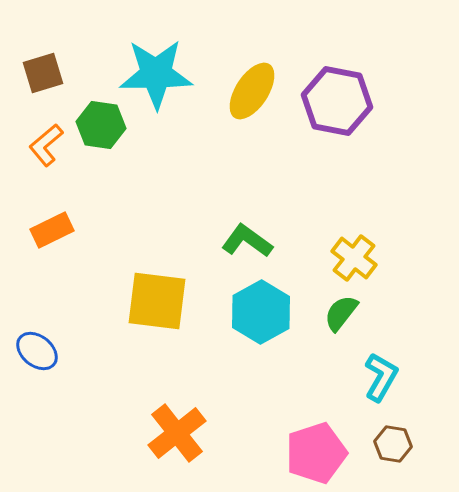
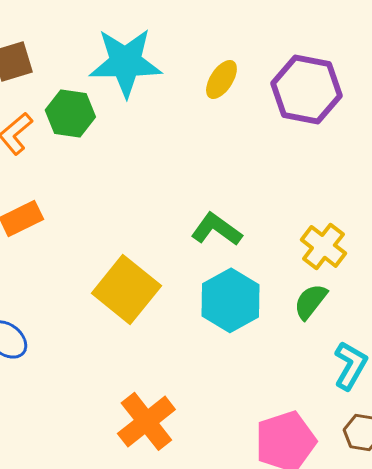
yellow ellipse: (252, 91) -> (221, 79), size x0.7
yellow square: (157, 301) -> (126, 289), turned 32

